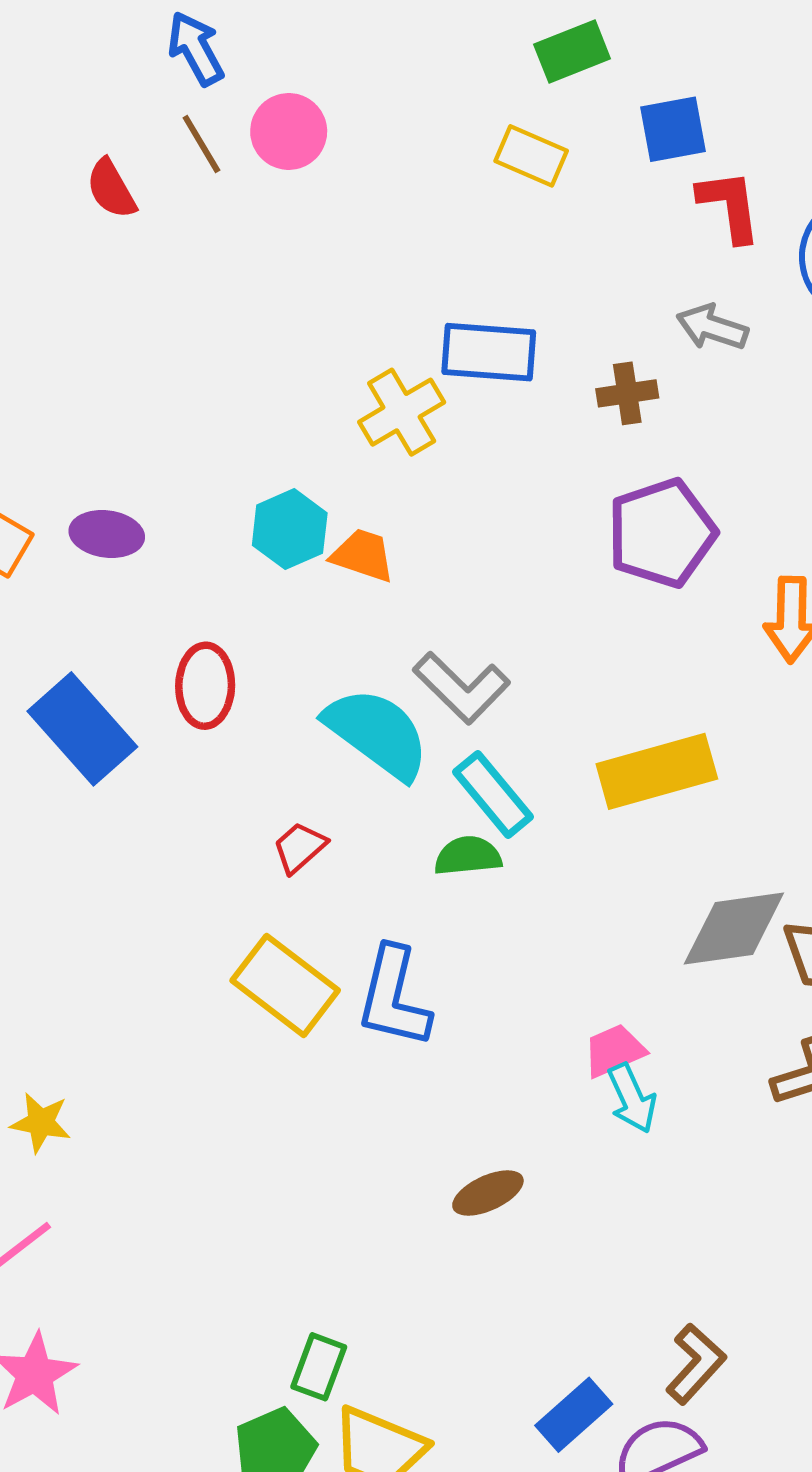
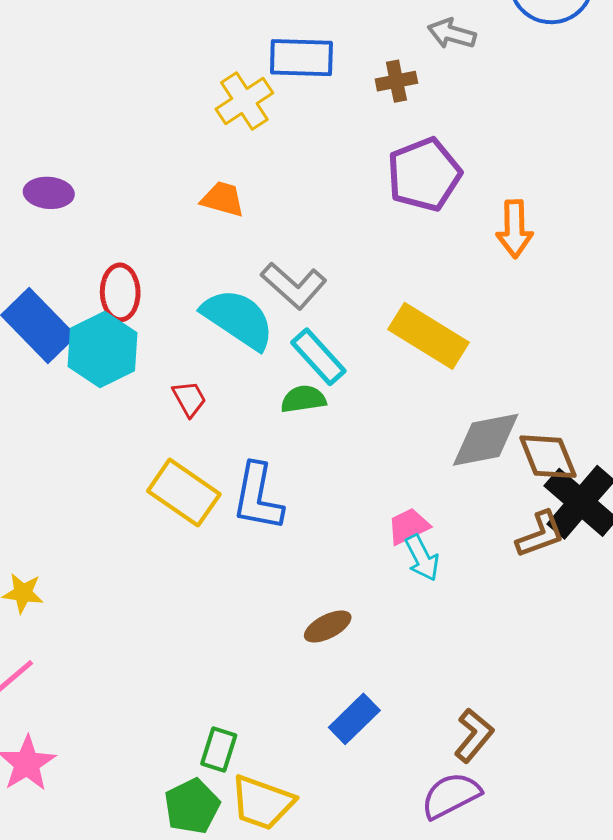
cyan hexagon: (290, 529) -> (102, 350), moved, size x1.4
yellow rectangle: (657, 771) -> (428, 336), turned 50
red trapezoid: (300, 847) -> (189, 399), turned 105
blue rectangle: (574, 1415) -> (354, 719), moved

